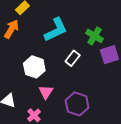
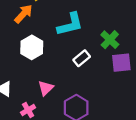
white hexagon: (34, 67) -> (32, 47), moved

